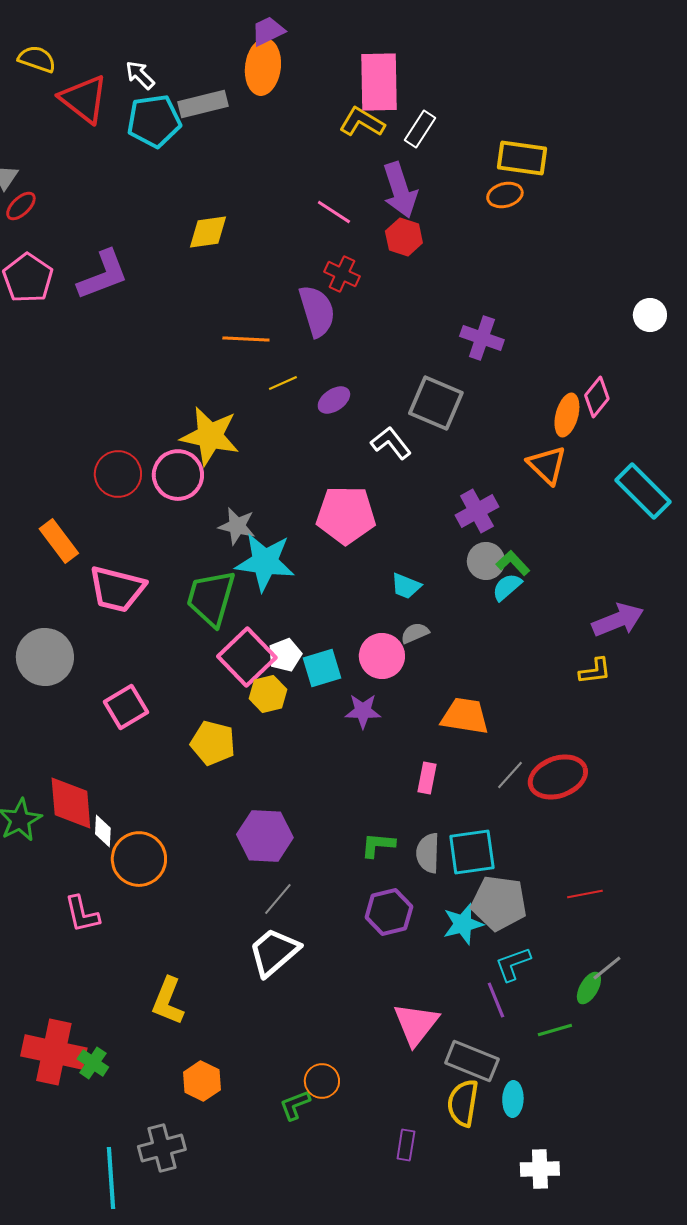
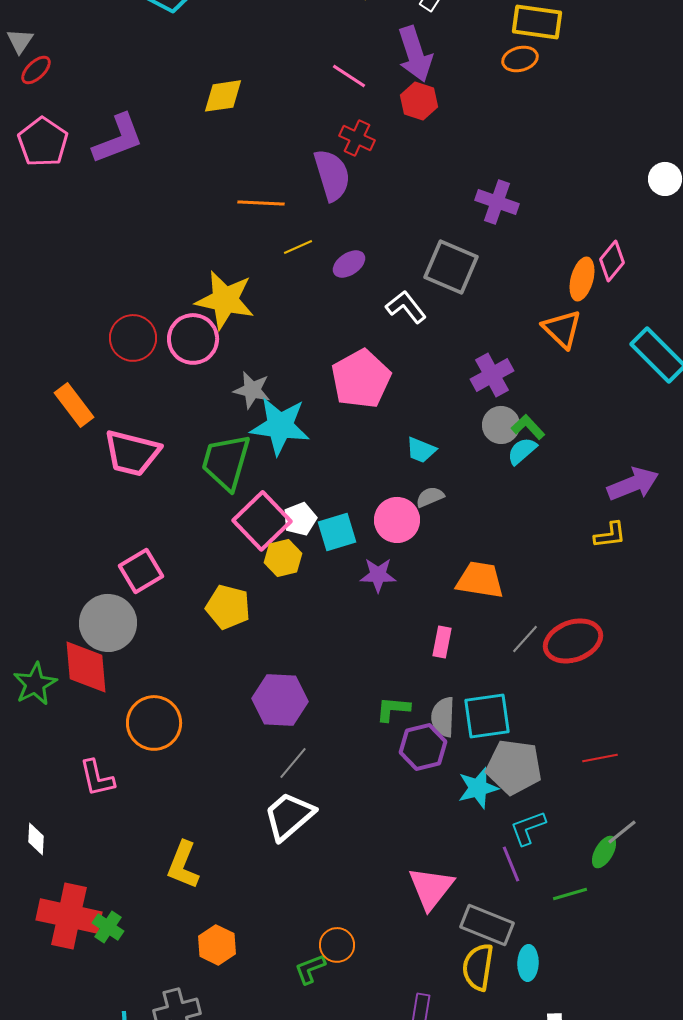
pink pentagon: (346, 515) -> (361, 379), turned -30
gray circle: (45, 657) -> (108, 623), moved
white diamond: (103, 831) -> (36, 839), moved
purple hexagon: (389, 912) -> (423, 747), moved

